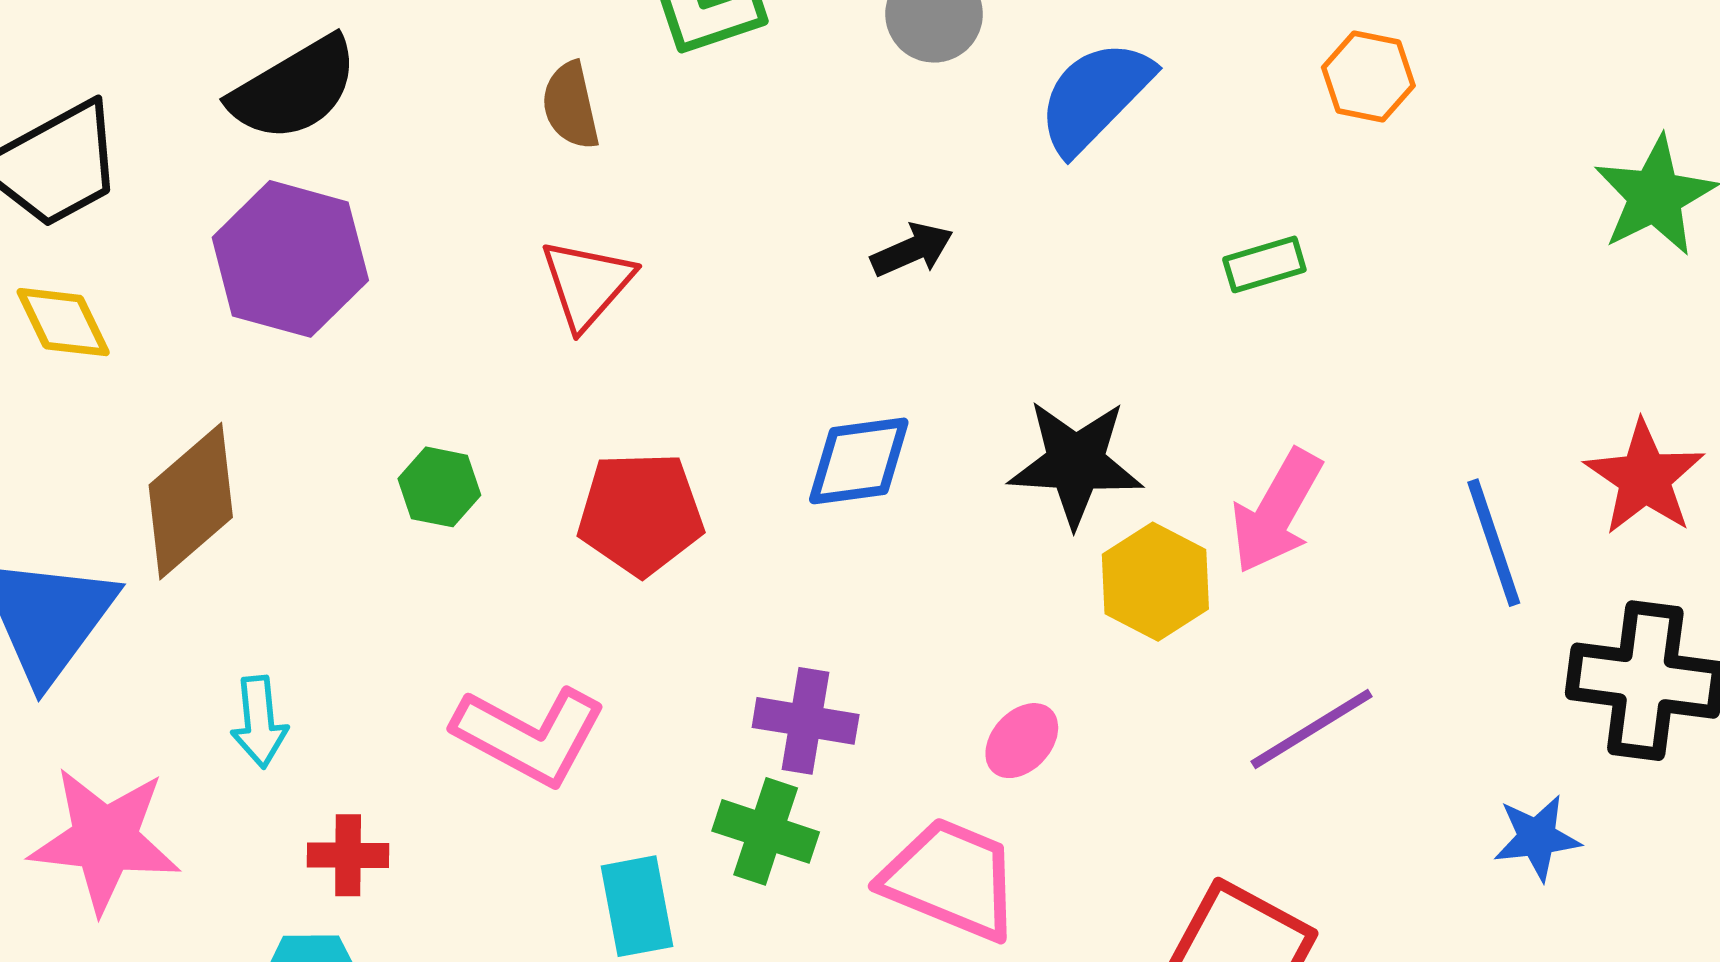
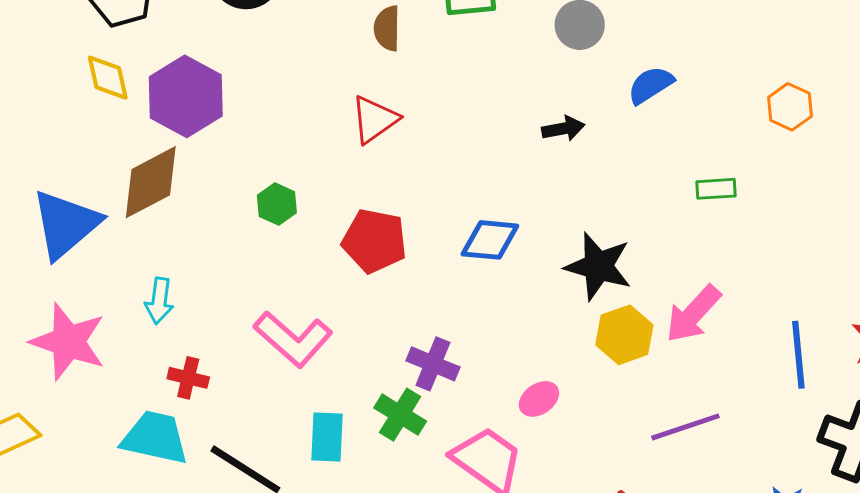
blue semicircle: (1095, 97) -> (651, 85), size x0.7
black arrow: (912, 250) -> (563, 129), moved
purple hexagon: (290, 259) -> (186, 96), moved

